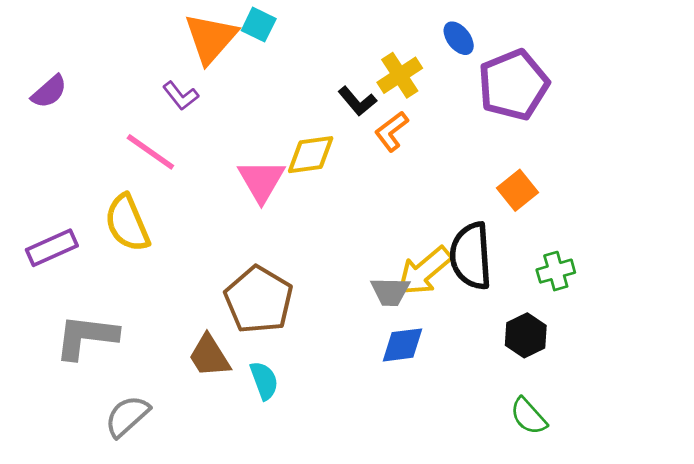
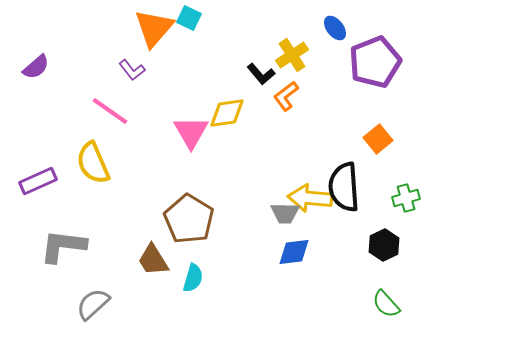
yellow arrow: (424, 271) -> (310, 198), turned 45
cyan semicircle: (264, 381) -> (193, 278), turned 36

